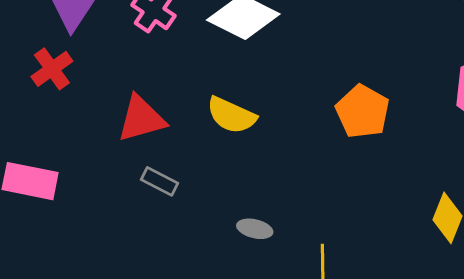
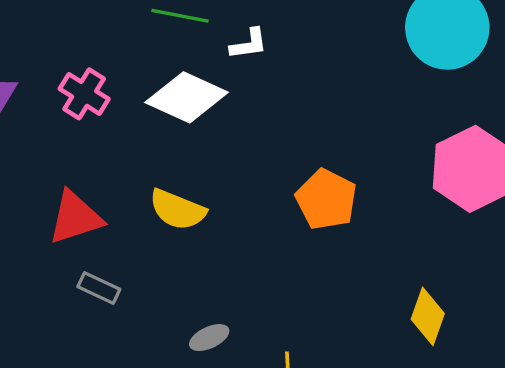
gray ellipse: (255, 229) -> (209, 338), turned -36

